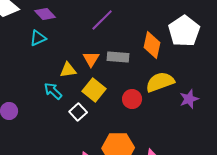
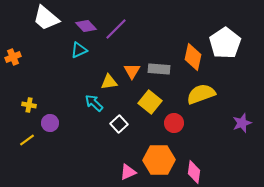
purple line: (102, 20) -> (116, 29), moved
yellow square: (94, 90) -> (150, 102), moved
red circle: (132, 99) -> (174, 123), moved
purple star: (189, 99) -> (242, 123), moved

